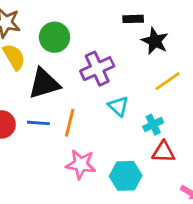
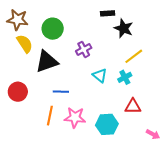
purple cross: (97, 69) -> (84, 49), size x0.7
blue line: (38, 123) -> (61, 92), moved
orange line: (70, 123) -> (50, 116), moved
cyan cross: (153, 125) -> (125, 77), moved

